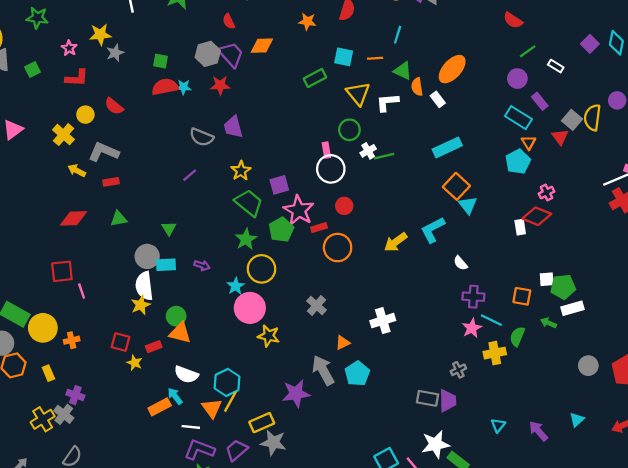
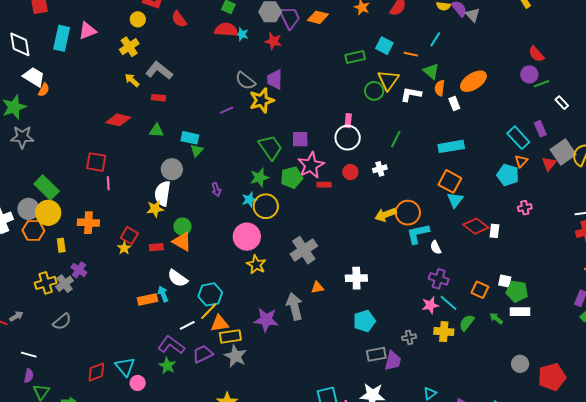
purple circle: (517, 79) -> (529, 74), moved
red semicircle: (114, 106) -> (179, 19), moved
yellow circle: (85, 115) -> (138, 19), moved
gray square: (572, 120) -> (563, 152), size x1.4
green circle: (349, 130) -> (374, 91), moved
white cross: (368, 151) -> (380, 169), moved
green line: (384, 156) -> (396, 139), turned -66
cyan pentagon: (518, 162) -> (508, 175), turned 30
yellow star: (241, 171) -> (262, 100), moved, size x1.4
orange square: (456, 186) -> (450, 181), turned -30
red diamond: (537, 216) -> (476, 226), moved
cyan L-shape: (433, 230) -> (418, 234), moved
orange circle: (338, 248) -> (408, 213), moved
cyan rectangle: (166, 265) -> (190, 138), moved
purple arrow: (202, 265) -> (216, 189), turned 40
cyan star: (236, 286) -> (249, 200), moved
gray cross: (316, 306) -> (304, 250), size x1.5
yellow circle: (43, 328) -> (48, 213), moved
orange cross: (72, 340) -> (88, 223), size x1.5
yellow star: (135, 363) -> (124, 248), moved
cyan pentagon: (357, 374) -> (364, 321), moved
gray rectangle: (427, 398) -> (376, 354), turned -36
orange triangle: (212, 408) -> (220, 323), moved, turned 42
white line: (191, 427) -> (187, 325), moved, turned -49

